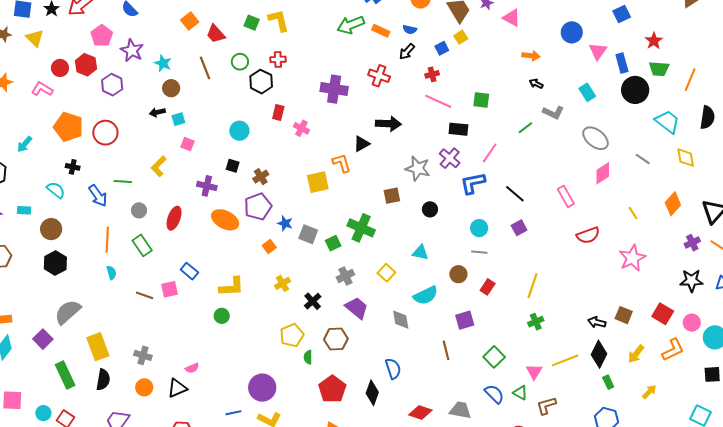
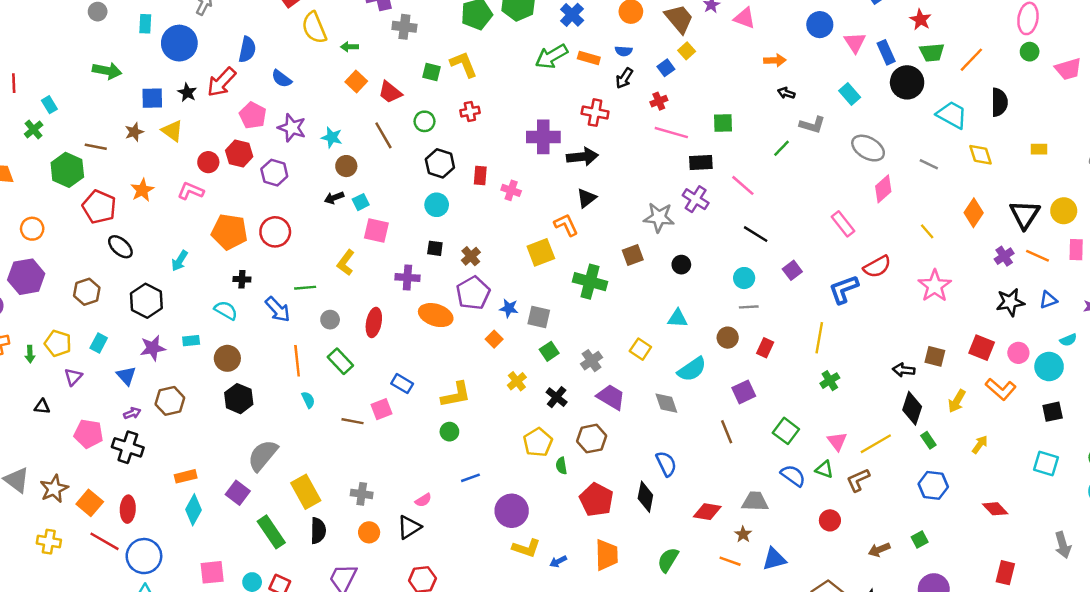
orange line: (690, 80) -> (971, 60), turned 30
black hexagon: (261, 82) -> (440, 163), moved
black arrow: (388, 124) -> (582, 157), moved
pink square: (188, 144) -> (376, 230), size x1.5
pink line: (490, 153) -> (743, 185), turned -75
blue L-shape: (473, 183) -> (844, 289), moved
black line: (515, 194) -> (756, 234), moved
green cross: (361, 228) -> (590, 282), moved
green square: (333, 243) -> (549, 351), moved
orange L-shape: (673, 350) -> (1001, 389), turned 75
yellow line: (565, 360) -> (876, 444), moved
blue line: (233, 413) -> (470, 478), moved

